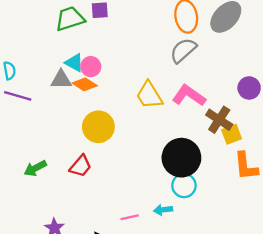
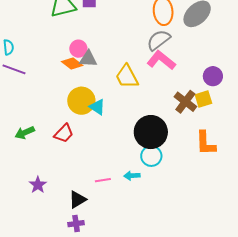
cyan triangle: (74, 63) -> (97, 107), moved
gray triangle: (61, 80) -> (88, 59), moved
pink L-shape: (189, 96) -> (161, 60), moved
yellow square: (232, 134) -> (203, 99), moved

